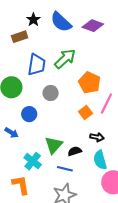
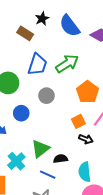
brown rectangle: (20, 37) -> (25, 33), turned 42
black arrow: (97, 137) -> (86, 139), moved

